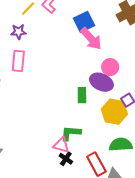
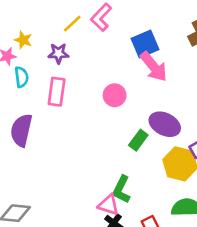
pink circle: (110, 67) -> (115, 95), moved
green rectangle: (82, 95) -> (138, 140), turned 35
green L-shape: (71, 133) -> (121, 190), turned -70

